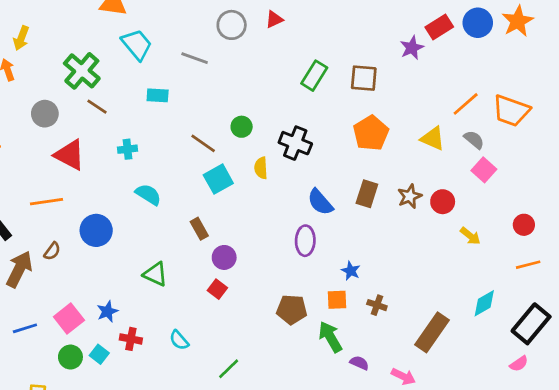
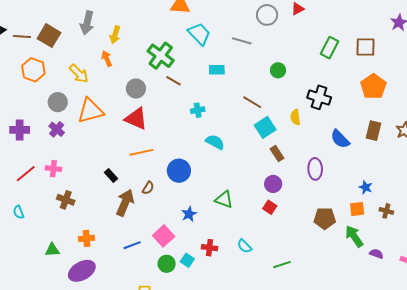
green circle: (242, 127) -> (278, 70), moved
red triangle: (70, 155) -> (136, 119), moved
brown rectangle: (199, 229) -> (277, 154), moved
purple ellipse: (305, 241) -> (315, 169), moved
blue star: (107, 312) -> (189, 214), moved
green line: (229, 369) -> (282, 265), turned 30

